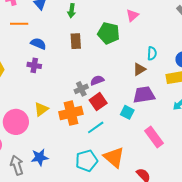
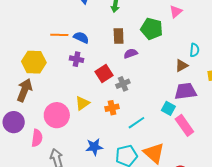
orange line: (19, 24) -> (59, 35), moved
purple semicircle: (97, 80) -> (131, 53), moved
red square: (98, 102) -> (104, 73), moved
orange cross: (71, 113) -> (112, 108), size x0.6
pink rectangle: (154, 137) -> (184, 125), moved
blue star: (40, 157) -> (94, 147), moved

